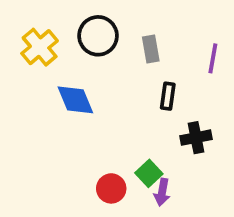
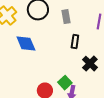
black cross: (196, 138) -> (90, 64), turned -35

